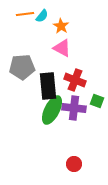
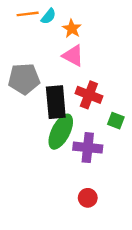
purple cross: (74, 108) -> (88, 148), moved

